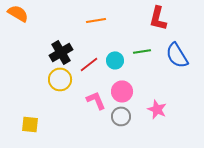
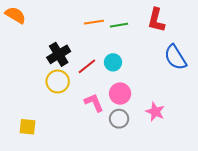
green line: (142, 51) -> (119, 25), moved

